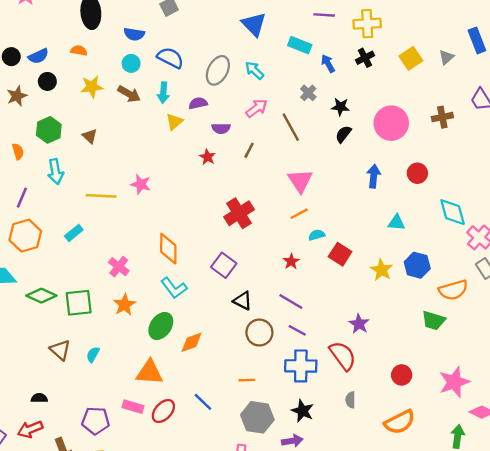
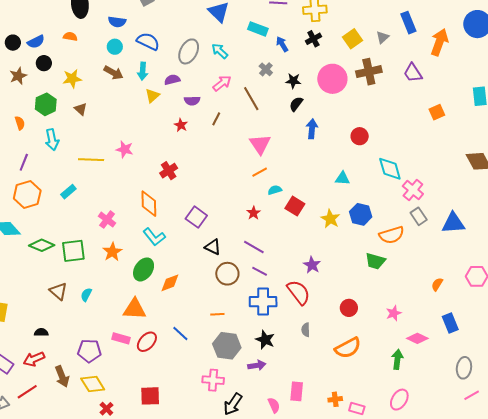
yellow star: (92, 87) -> (72, 79), moved
brown cross: (442, 117) -> (369, 72), moved, size x1.4
pink circle: (391, 123) -> (332, 79), moved
blue arrow: (374, 176) -> (312, 129), moved
red cross: (239, 213) -> (169, 171), moved, size x0.7
pink star: (454, 382) -> (394, 313), size x0.6

